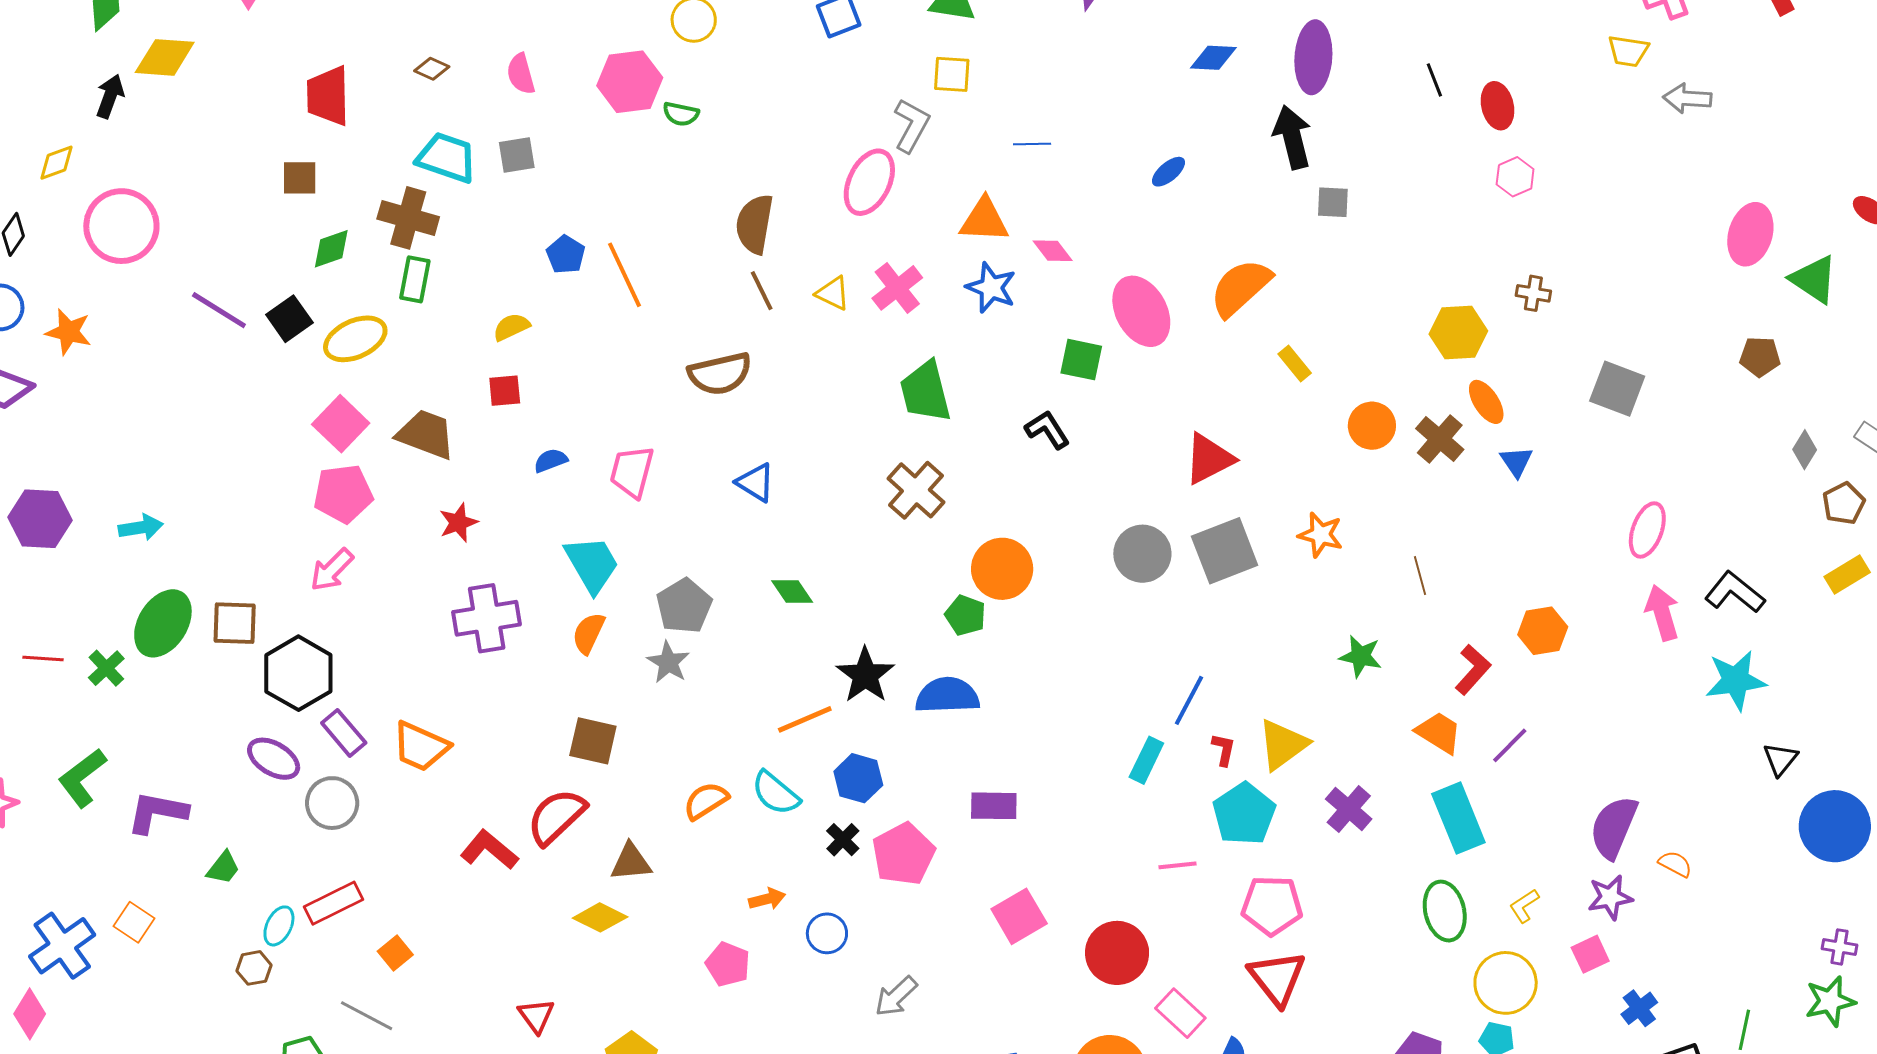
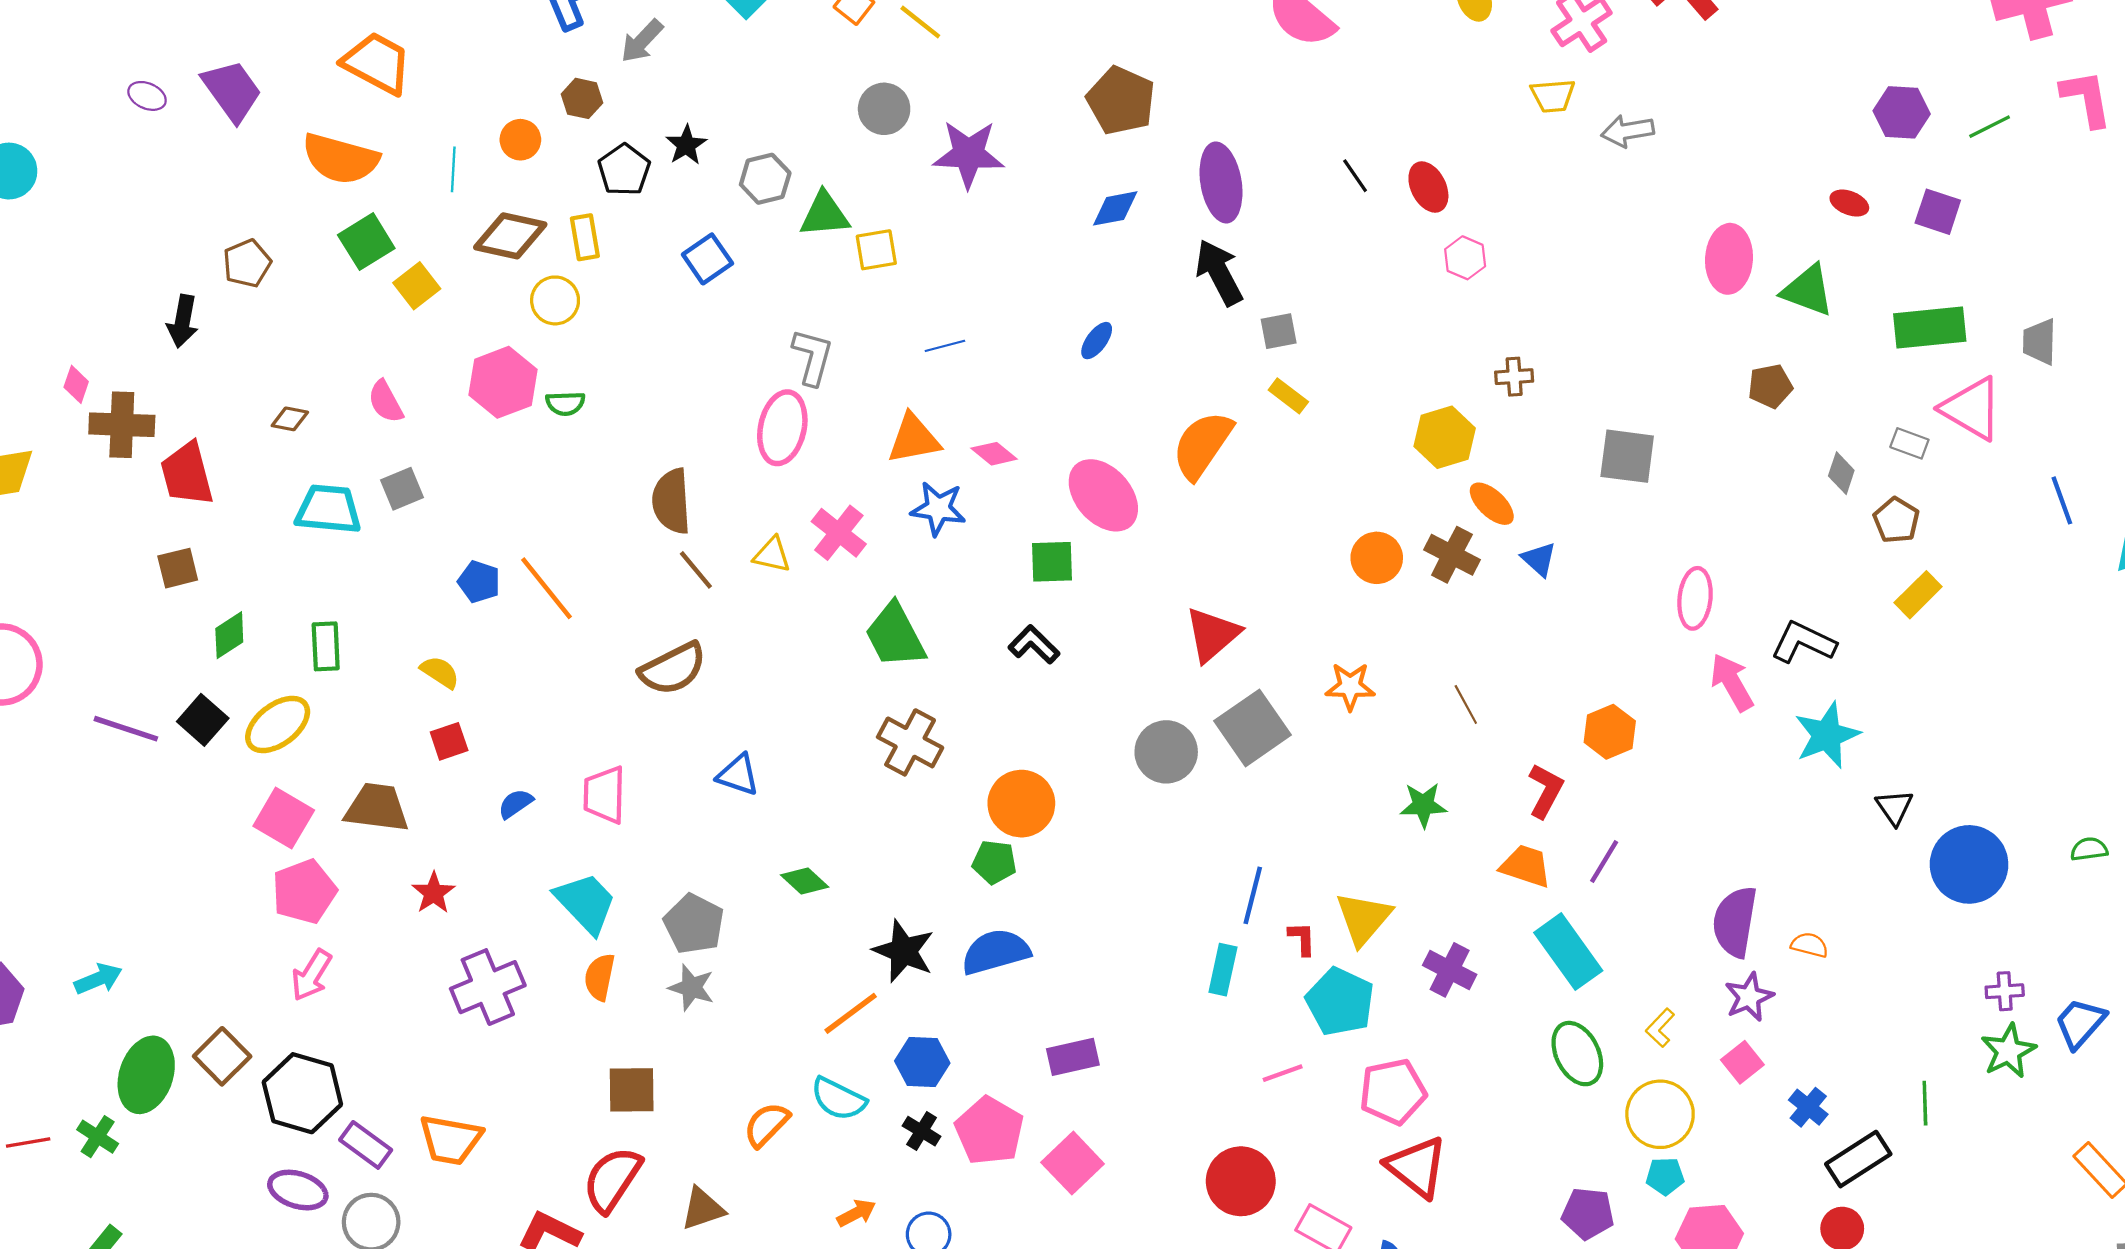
yellow square: (952, 74) -> (876, 250), moved
brown cross: (408, 218) -> (122, 425), moved
yellow semicircle: (511, 327) -> (440, 672), turned 72
yellow rectangle: (1295, 364) -> (1288, 396), moved
brown square: (235, 623) -> (222, 1056), turned -33
pink square: (1019, 916) -> (1073, 1163), moved

